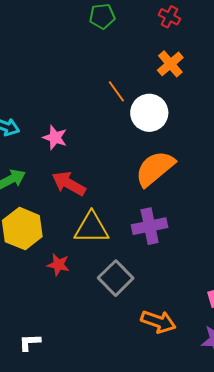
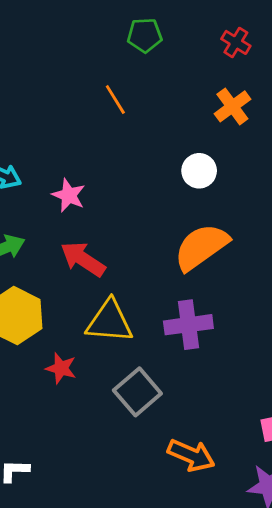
orange line: (116, 91) -> (115, 100), moved
white circle: (149, 113) -> (199, 171), size x0.7

